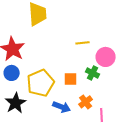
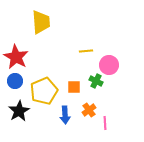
blue arrow: (62, 107) -> (65, 115), turned 66

